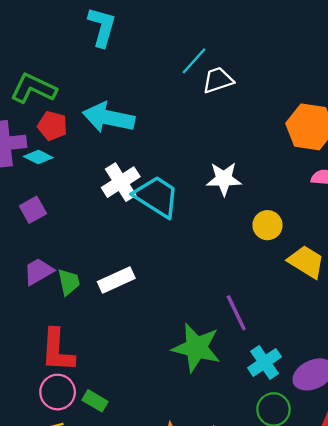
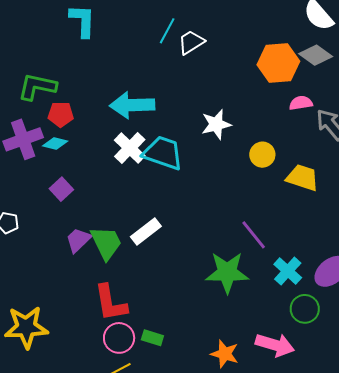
cyan arrow: (109, 118) -> (132, 105), moved
green trapezoid: (69, 282) -> (106, 243), size x1.5

